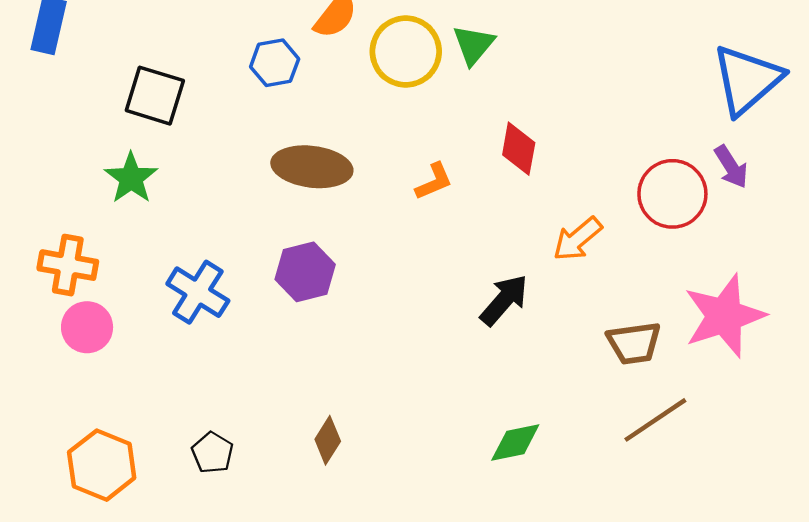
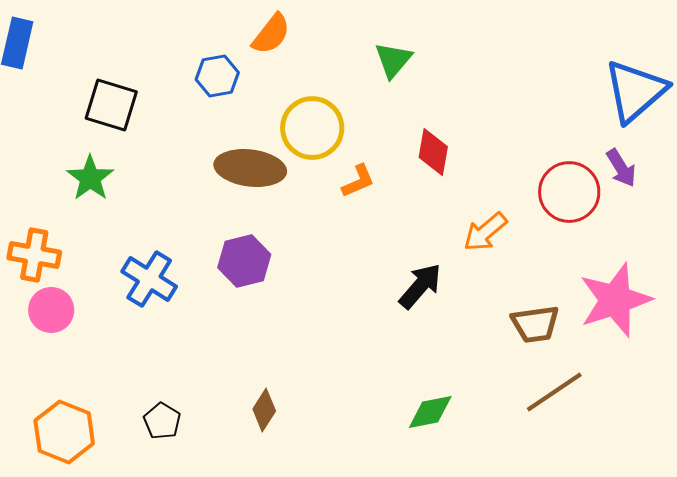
yellow circle: (406, 51) -> (312, 128), moved

